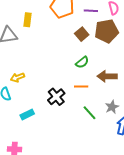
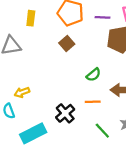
yellow rectangle: (27, 20) -> (31, 18), moved
brown square: (82, 34) -> (67, 44), moved
cyan rectangle: (27, 114) -> (33, 133), size x1.6

